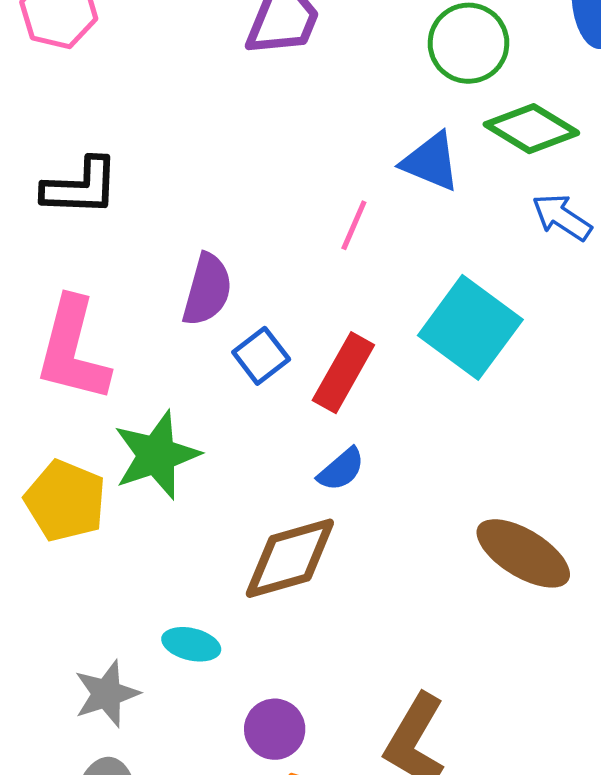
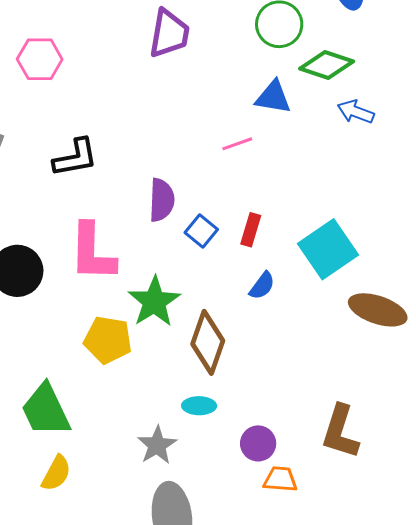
pink line: (354, 225) -> (237, 144), turned 60
cyan square: (470, 327) -> (328, 249), moved, turned 32
red rectangle: (343, 373) -> (251, 230), size x0.7
brown diamond: (290, 558) -> (208, 342), moved, turned -42

